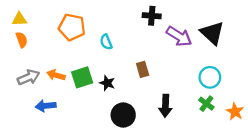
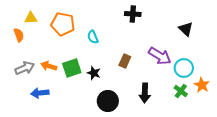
yellow triangle: (19, 19) -> (31, 18), moved
black triangle: (212, 33) -> (186, 29), size x0.7
purple arrow: (179, 36) -> (160, 56), moved
brown rectangle: (143, 69) -> (125, 61), turned 40
orange star: (235, 112) -> (202, 85), moved

